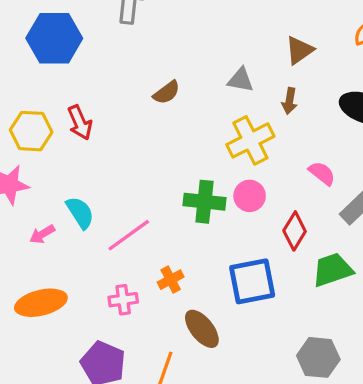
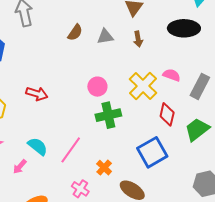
brown semicircle: (167, 92) -> (75, 33), moved
red arrow: (80, 123) -> (37, 94), moved, turned -30
yellow cross: (250, 140) -> (143, 86), moved
pink circle: (250, 196) -> (97, 87), moved
pink cross: (123, 300) -> (80, 189), turned -30

